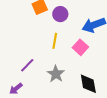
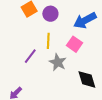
purple line: (27, 65) -> (30, 56), moved
gray star: (56, 74) -> (58, 62), moved

